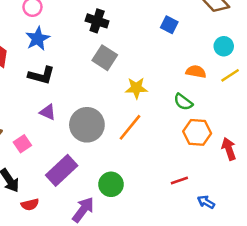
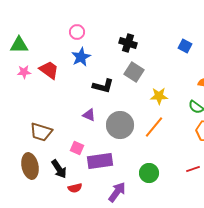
black L-shape: (41, 75) -> (103, 86), moved
pink square: (22, 144) -> (77, 148), moved, turned -32
purple rectangle: (62, 170) -> (100, 161), turned 35
green circle: (111, 184) -> (149, 173), moved

